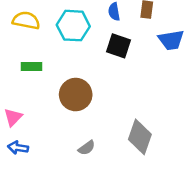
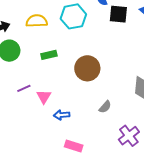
black square: (118, 46) -> (118, 14), moved
blue arrow: (18, 148) -> (62, 115), moved

